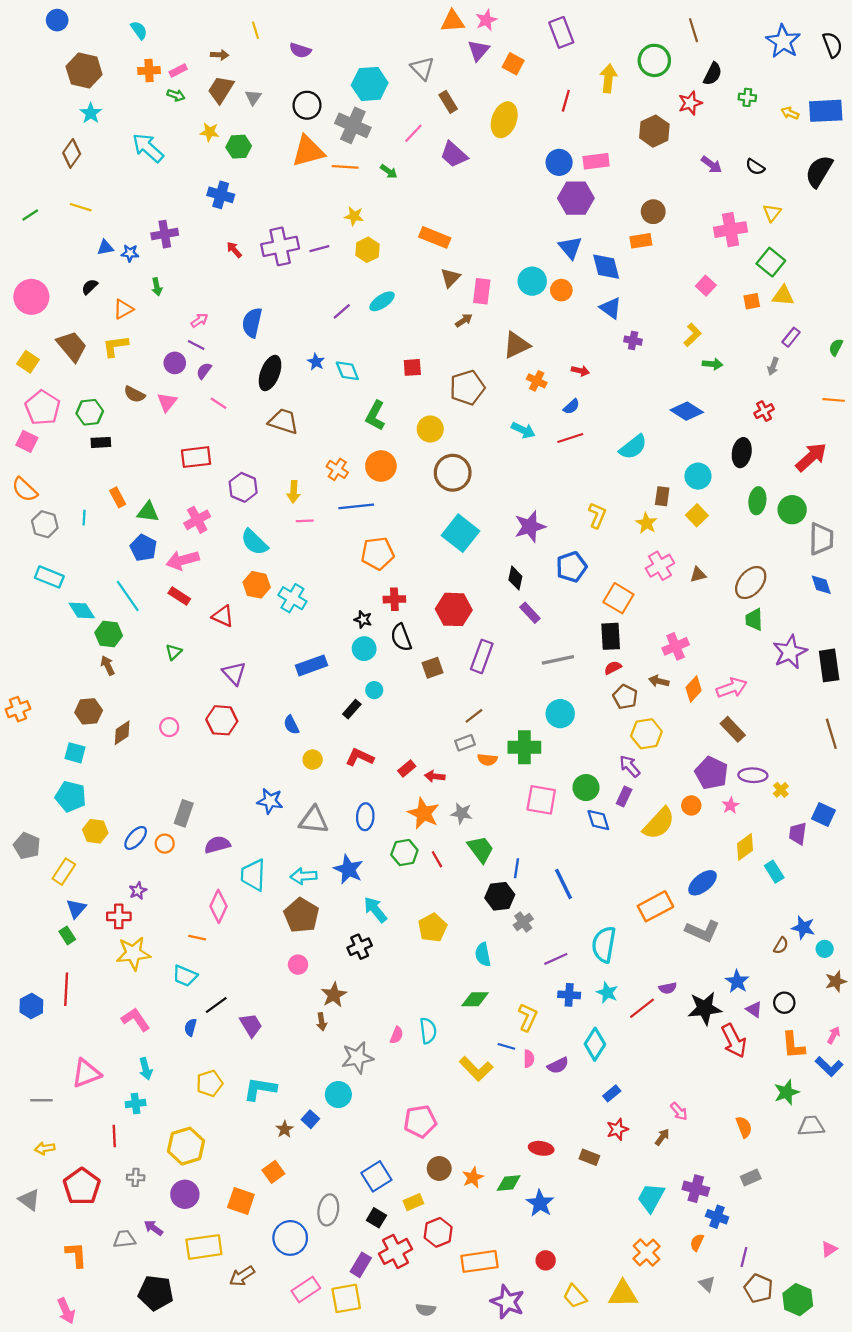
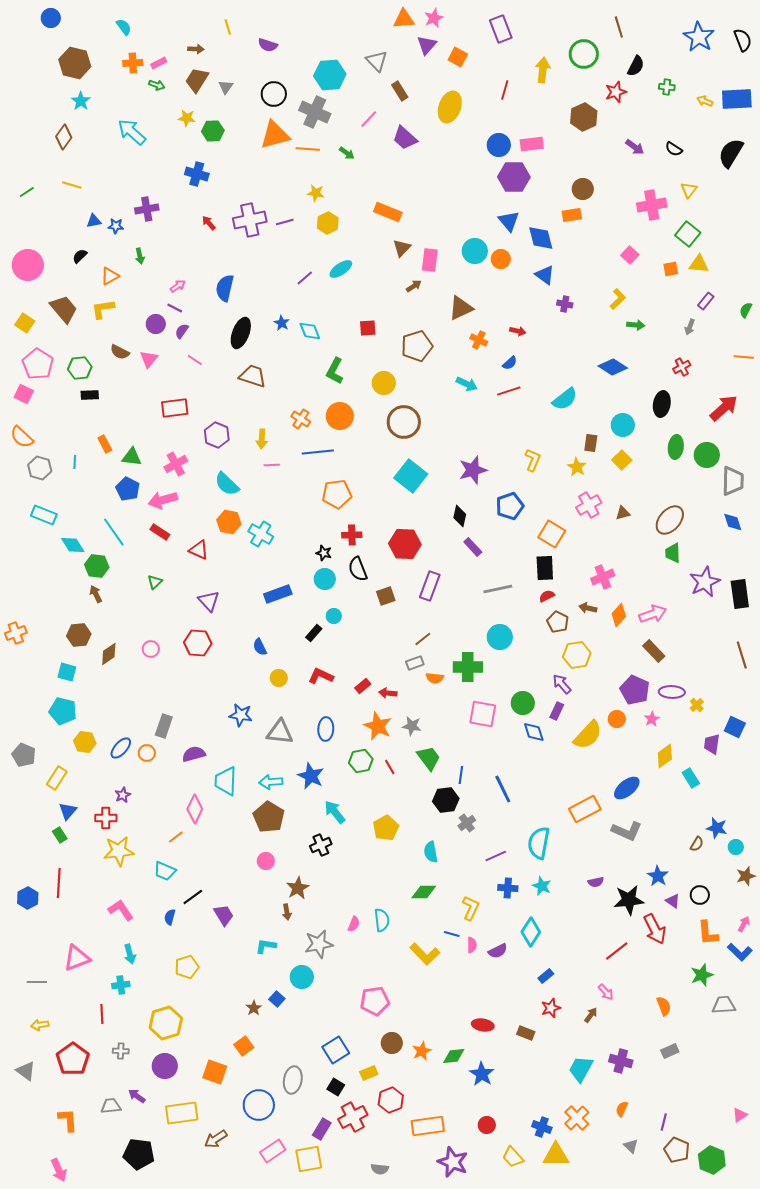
orange line: (197, 938) -> (176, 837), turned -49
red line: (642, 1008) -> (617, 951), moved
cyan L-shape: (260, 1089) -> (266, 946), moved, size x0.7
blue cross: (717, 1217) -> (542, 1127), moved

